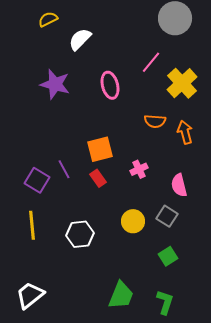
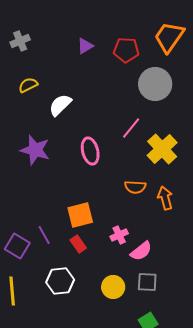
pink semicircle: (179, 185) -> (141, 251), moved, turned -115
gray square: (167, 216) -> (147, 282), turned -30
white hexagon: (80, 234) -> (60, 281), moved

